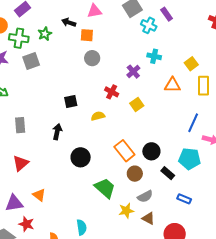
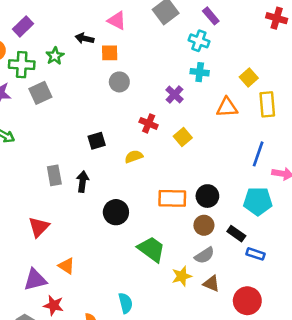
pink triangle: (94, 11) -> (117, 21), turned 42
cyan cross: (149, 25) -> (199, 41), moved
gray rectangle: (20, 125) -> (54, 175), moved
orange rectangle: (124, 151) -> (172, 198), turned -45
black rectangle: (168, 173) -> (236, 234), moved
brown circle: (135, 174) -> (204, 225), moved

